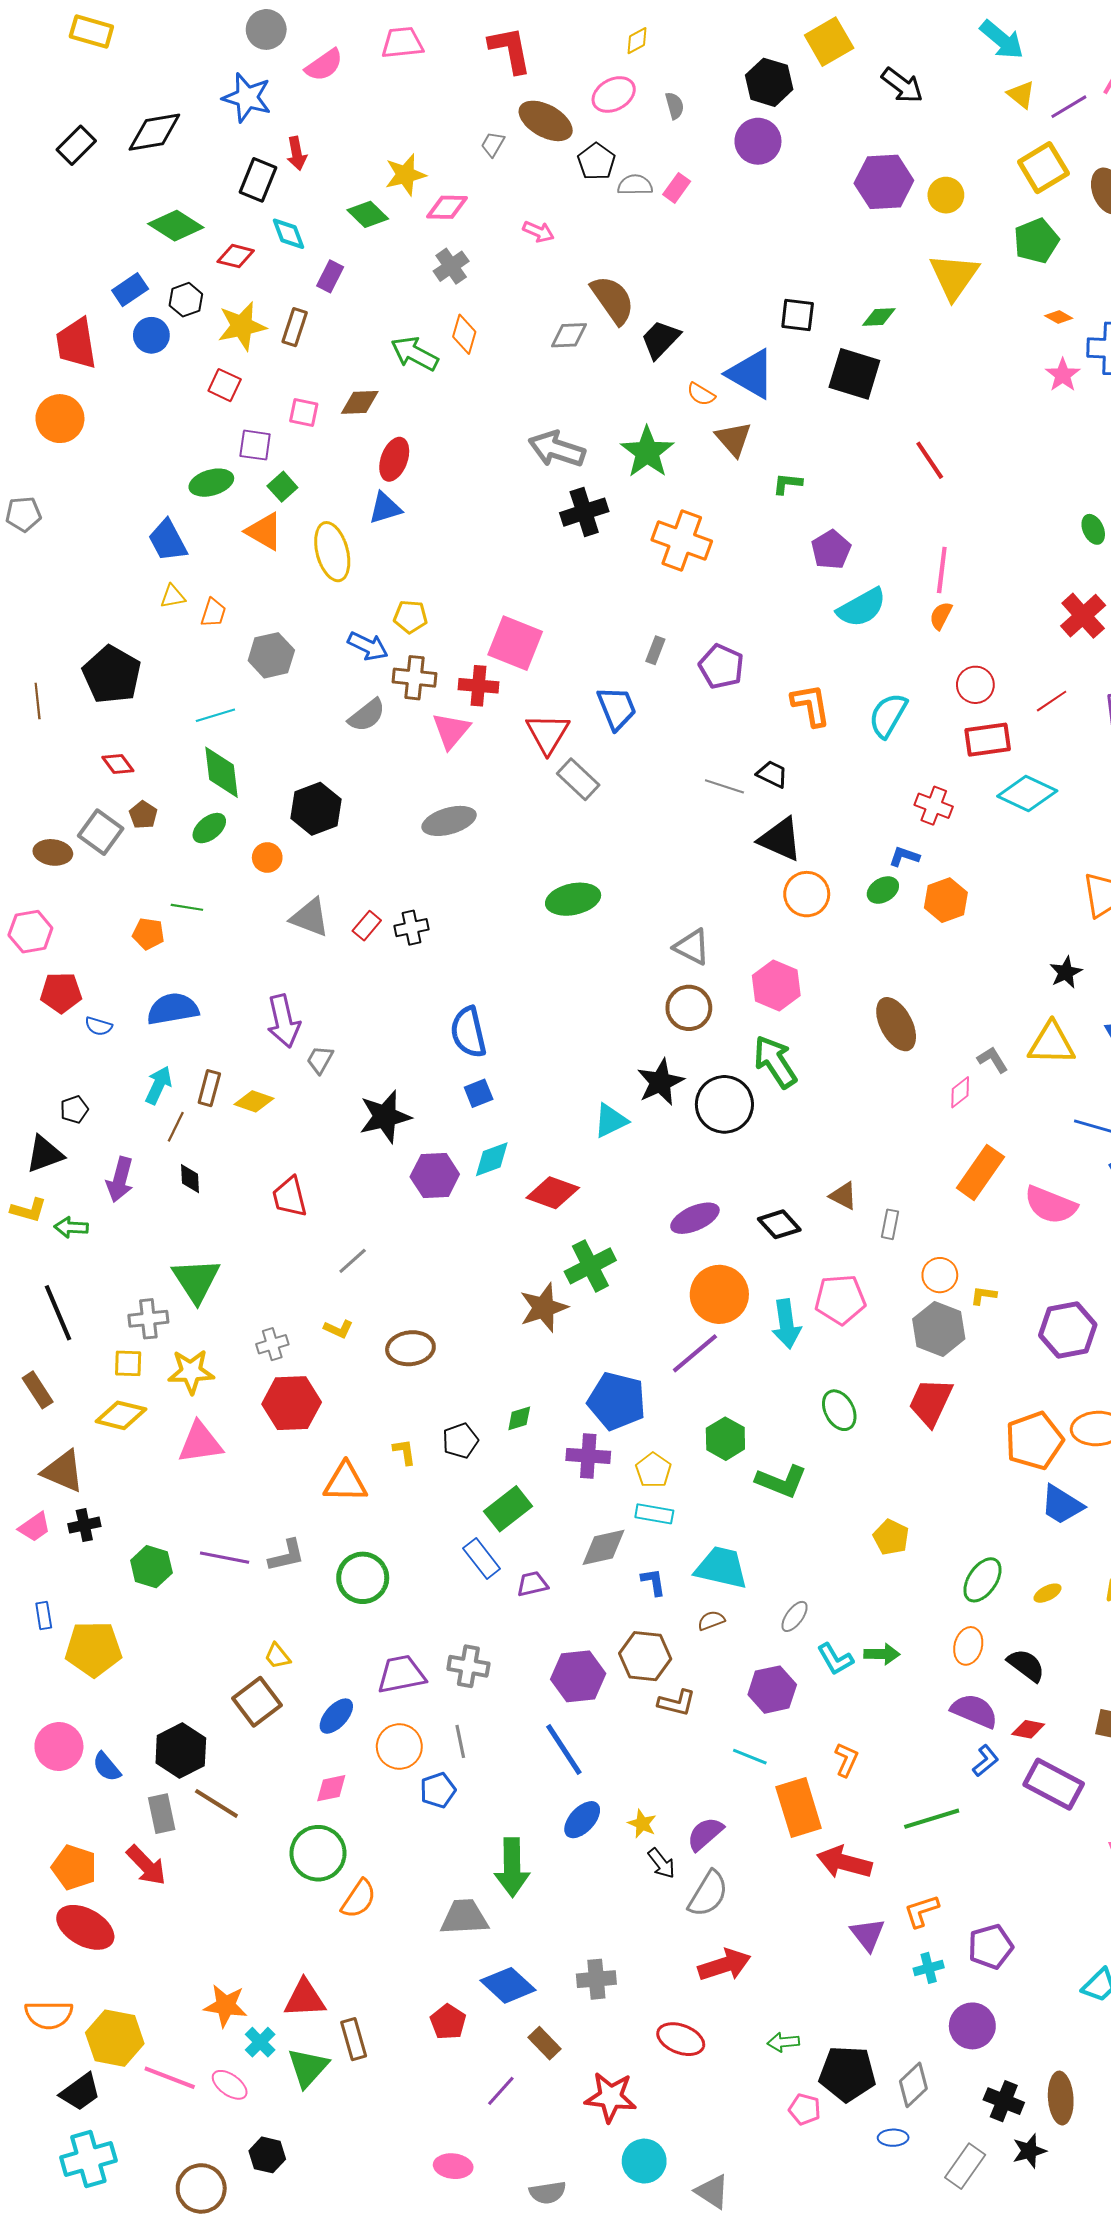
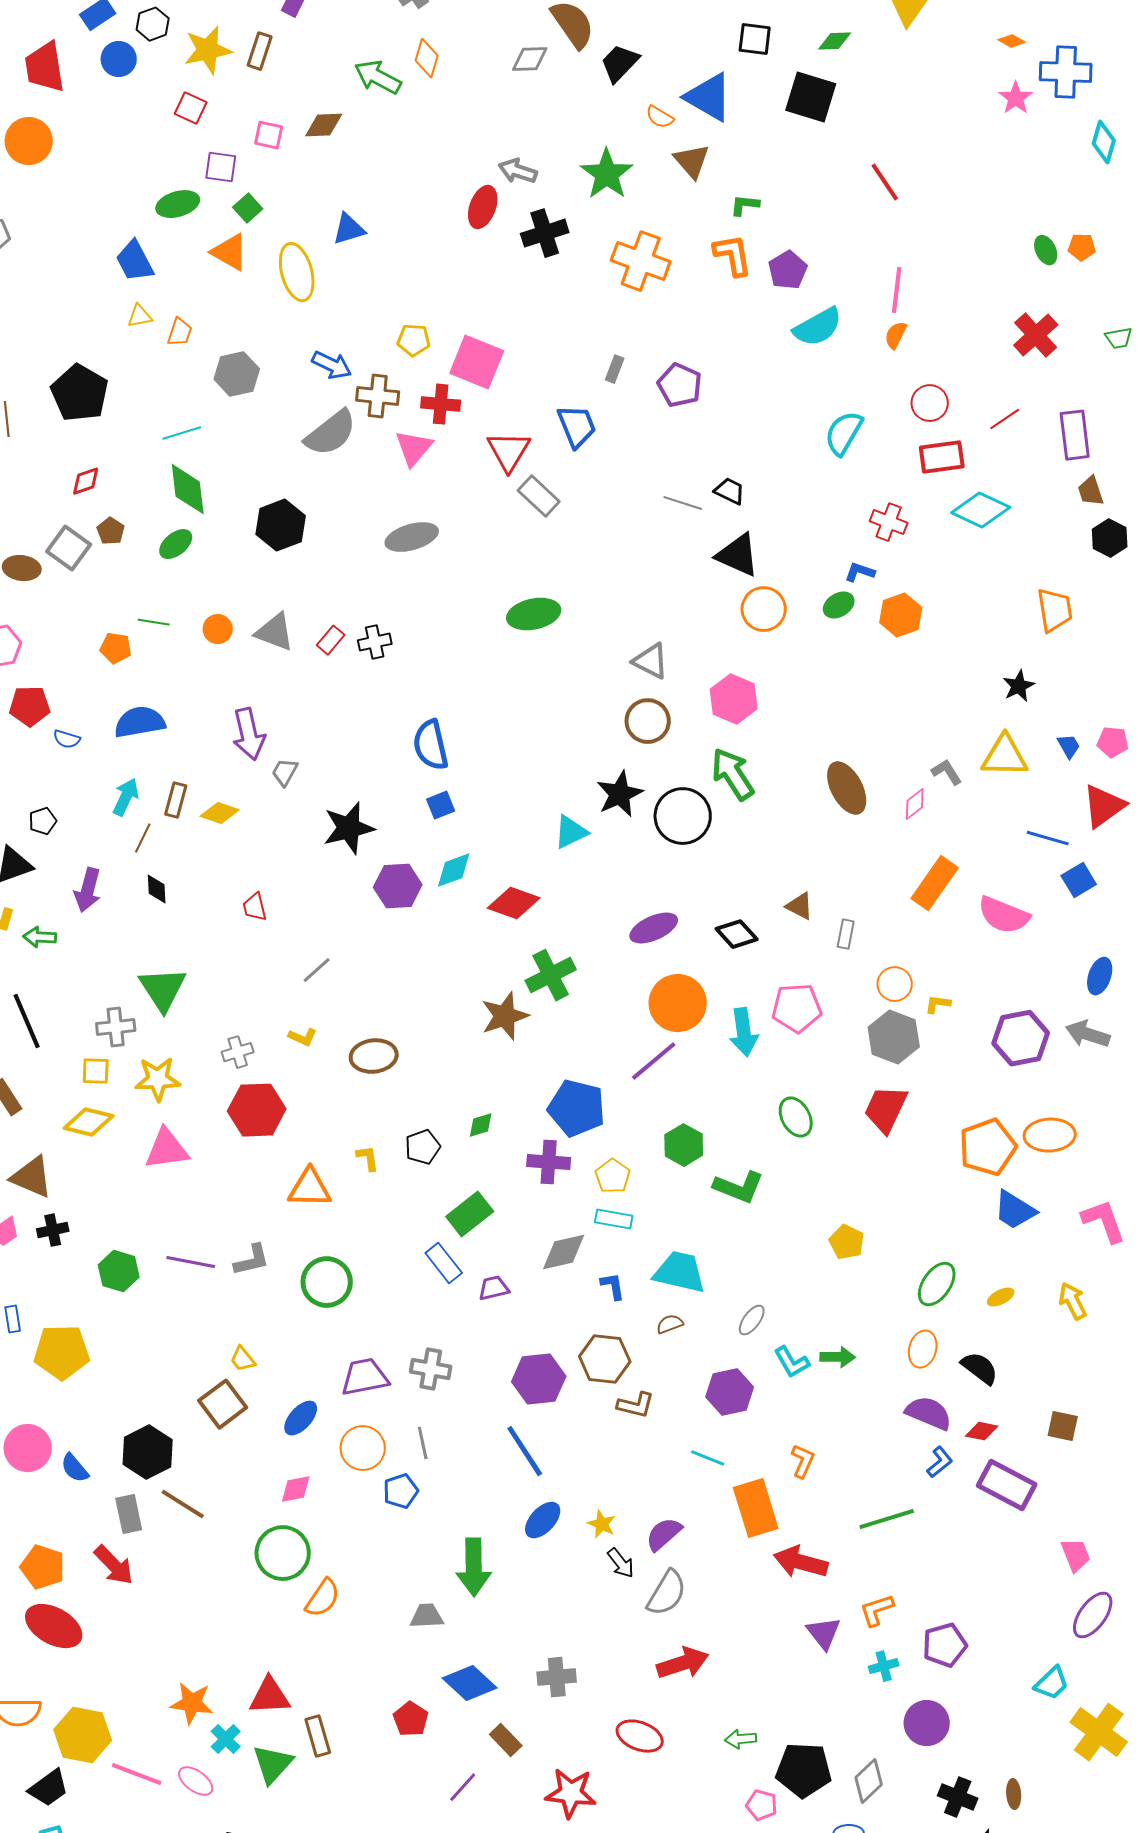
gray arrow: (557, 449) -> (518, 171), size x0.7
red ellipse: (394, 459) -> (483, 207), moved
yellow pentagon: (410, 617) -> (414, 340), moved
orange L-shape: (811, 705) -> (733, 255), moved
gray semicircle: (367, 715) -> (331, 433), size x1.4
red diamond: (118, 764) -> (86, 481), turned -72
orange circle: (267, 858) -> (218, 629), moved
brown ellipse: (896, 1024) -> (847, 788), moved
red trapezoid: (290, 1197) -> (255, 907), size x0.7
gray trapezoid: (464, 1917) -> (427, 1616), size x0.7
brown ellipse: (1061, 2098) -> (1014, 1794), size x0.6

